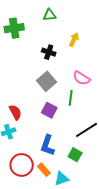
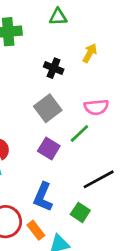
pink semicircle: (81, 78) -> (96, 107), turned -42
green line: (71, 98) -> (79, 133), turned 35

